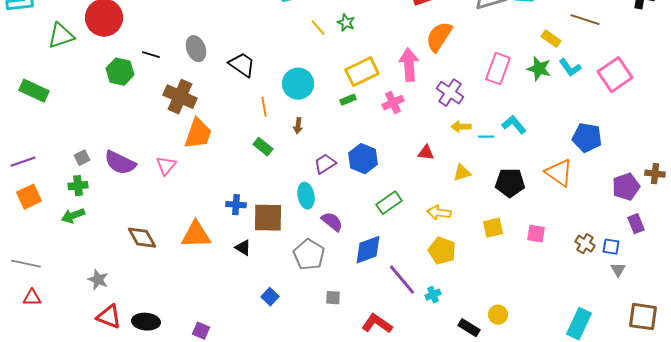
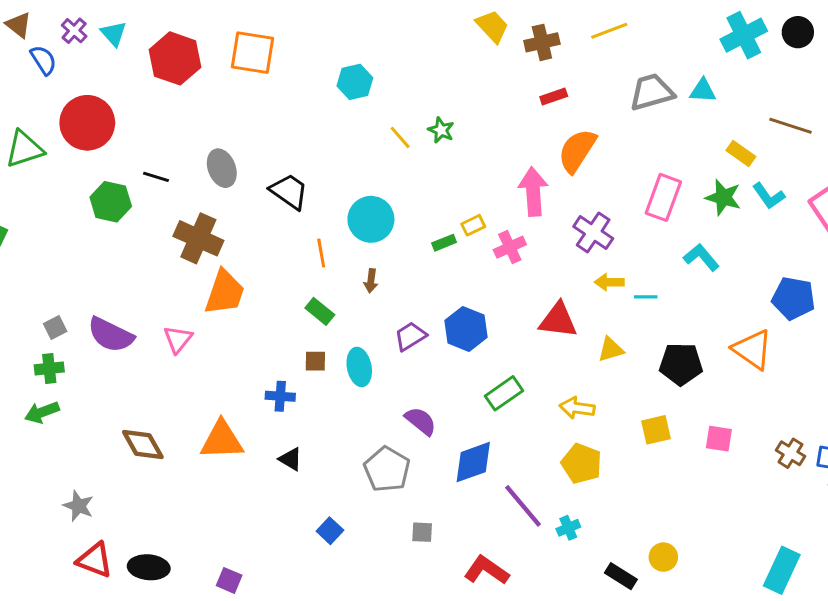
yellow rectangle: (362, 72) -> (473, 225), moved, size x0.5
cyan L-shape: (514, 125) -> (701, 257), moved
red triangle: (426, 153) -> (558, 320), size x1.6
cyan ellipse: (306, 196) -> (359, 367), moved
brown square: (268, 218) -> (315, 361), moved, size x0.5

